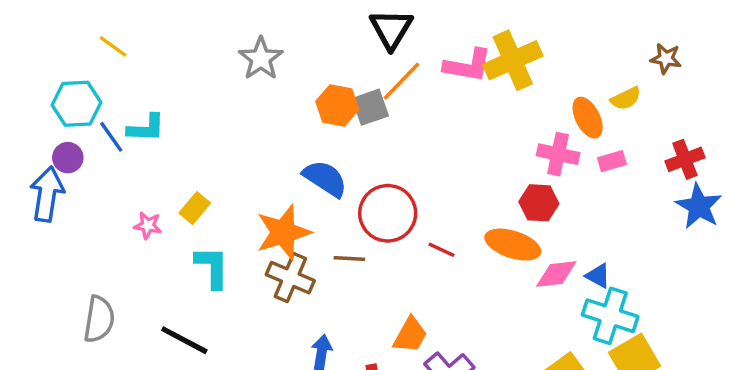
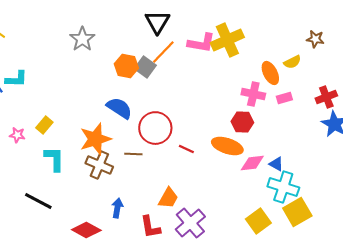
gray square: (370, 107) -> (145, 67), turned -35

